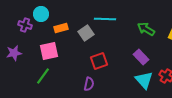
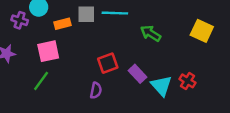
green arrow: (146, 29) -> (151, 33), moved
gray square: (86, 33) -> (86, 14), moved, turned 35
purple rectangle: (141, 57) -> (137, 74), moved

